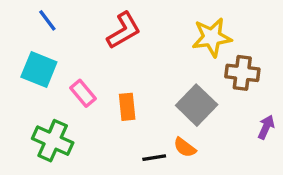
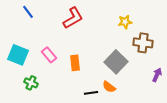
yellow star: (212, 37) -> (125, 22), size x0.6
cyan square: (39, 69) -> (18, 55), moved
green cross: (53, 141) -> (31, 83), size x0.6

